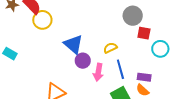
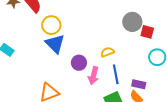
yellow circle: (42, 20) -> (51, 25), moved
red square: (144, 33) -> (147, 32), moved
blue triangle: (73, 44) -> (55, 44), moved

